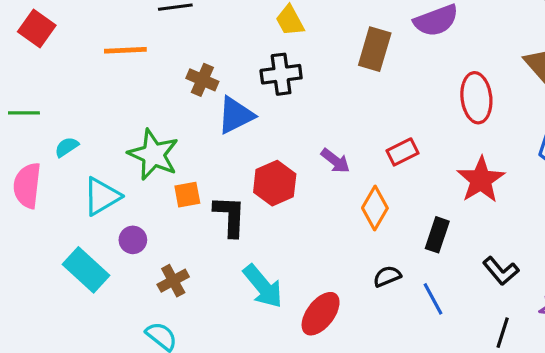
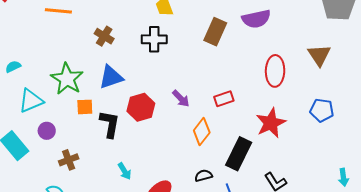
blue triangle: (236, 115) -> (111, 77), moved
black rectangle: (437, 235) -> (239, 154), size x1.5
cyan arrow: (263, 286) -> (125, 171), size x0.6

